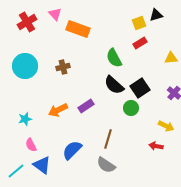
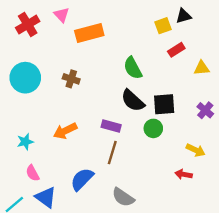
orange rectangle: (78, 29) -> (89, 33), turned -35
red rectangle: (140, 43) -> (176, 50), moved
brown cross: (63, 67) -> (71, 79), turned 32
black square: (140, 88) -> (164, 104), turned 30
purple rectangle: (86, 106) -> (111, 126), moved, turned 49
brown line: (108, 139) -> (112, 153), moved

